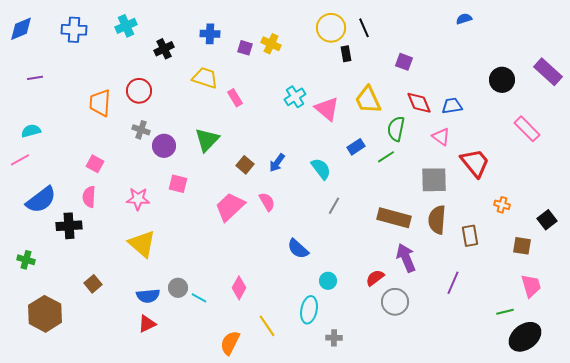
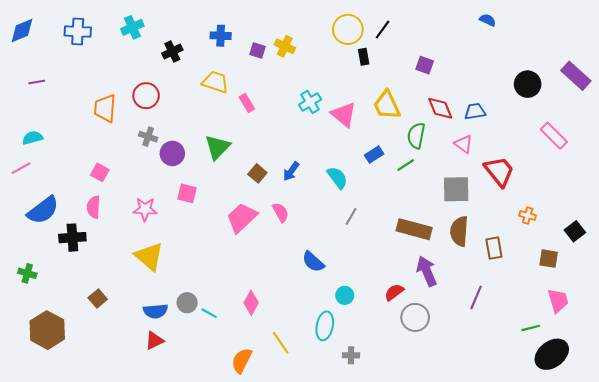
blue semicircle: (464, 19) -> (488, 20), turned 42
black line: (364, 28) -> (383, 29), turned 60

